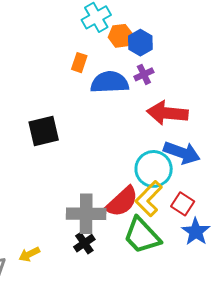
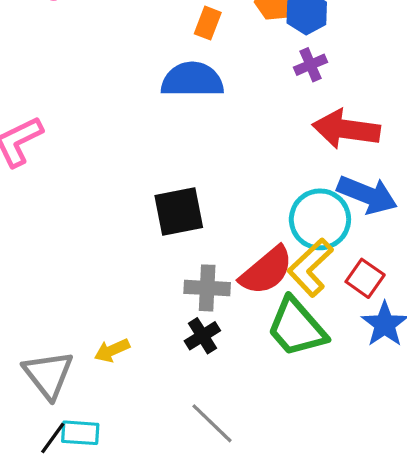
orange rectangle: (79, 63) -> (208, 23), moved
blue semicircle: (110, 82) -> (192, 80), moved
black square: (44, 131) -> (179, 212), moved
gray cross: (86, 214) -> (207, 288), size x0.7

